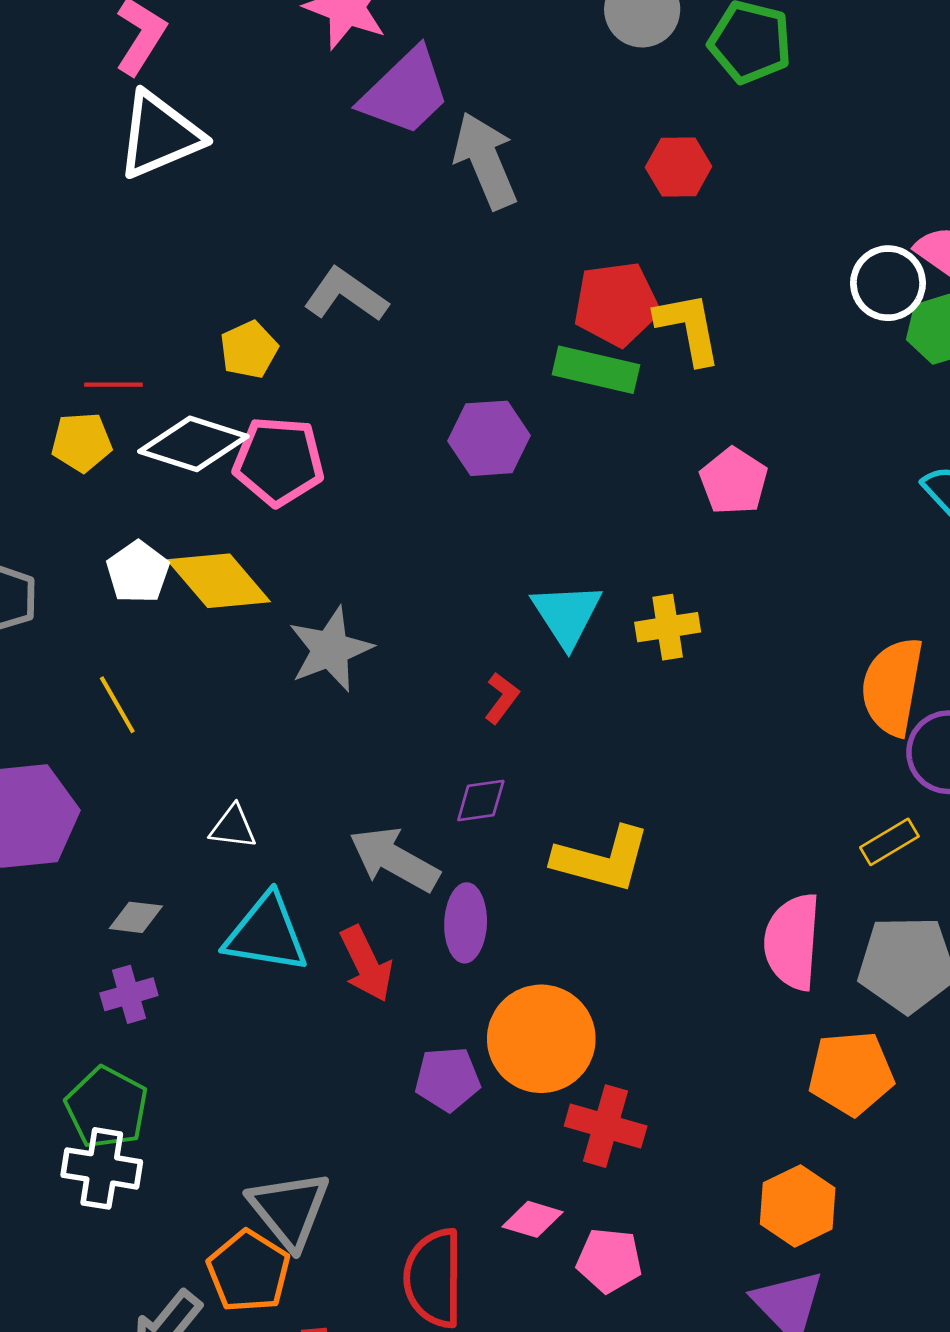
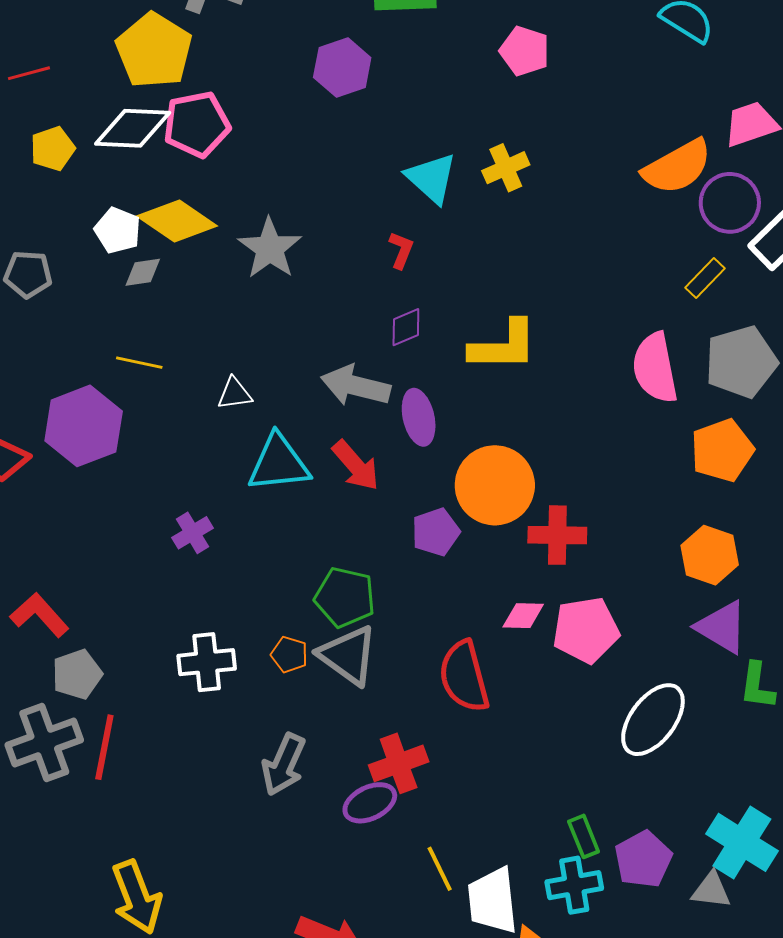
yellow pentagon: (249, 350) -> (154, 51), size x1.8
red line: (113, 385) -> (29, 73), moved
orange semicircle: (892, 687) -> (677, 167), turned -114
yellow line: (117, 705) -> (139, 363), moved, turned -33
gray diamond: (136, 917) -> (143, 272), moved
green pentagon: (107, 1108) -> (345, 597), moved
pink pentagon: (609, 1260) -> (586, 630), size x1.4
orange pentagon: (249, 1271) -> (289, 655), moved, size x0.6

